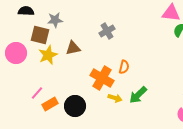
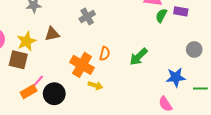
brown square: (40, 35) -> (18, 60), moved
pink line: (37, 93) -> (38, 81), moved
green arrow: (138, 95) -> (139, 57), moved

